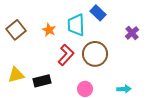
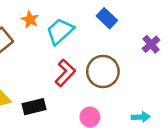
cyan trapezoid: (76, 25) -> (60, 31), moved, turned 50
orange star: (49, 30) -> (30, 19), moved

